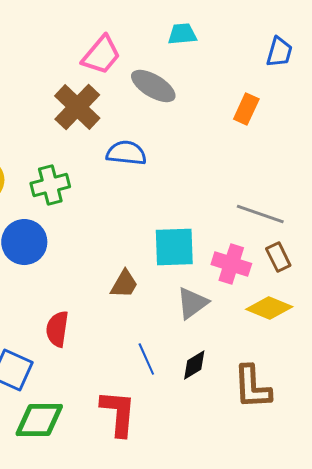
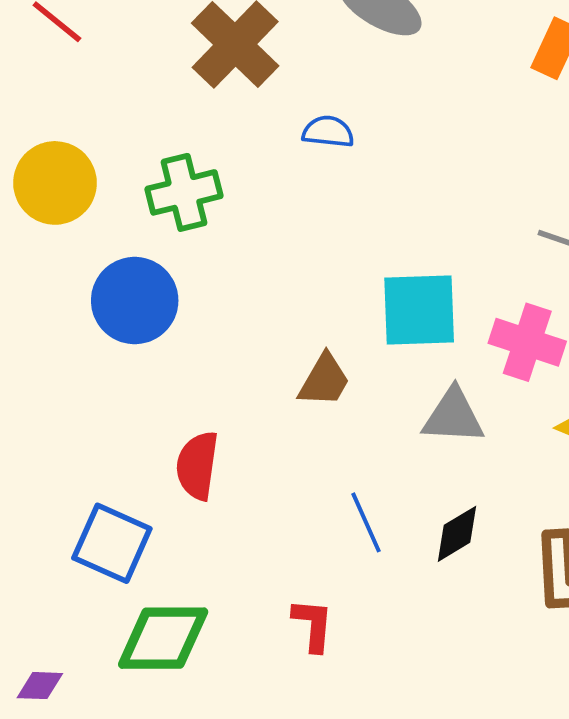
blue semicircle: (126, 153) -> (328, 132), size x0.7
gray triangle: (192, 303) -> (453, 416), turned 39
red L-shape: (118, 413) -> (313, 625), size x0.6

